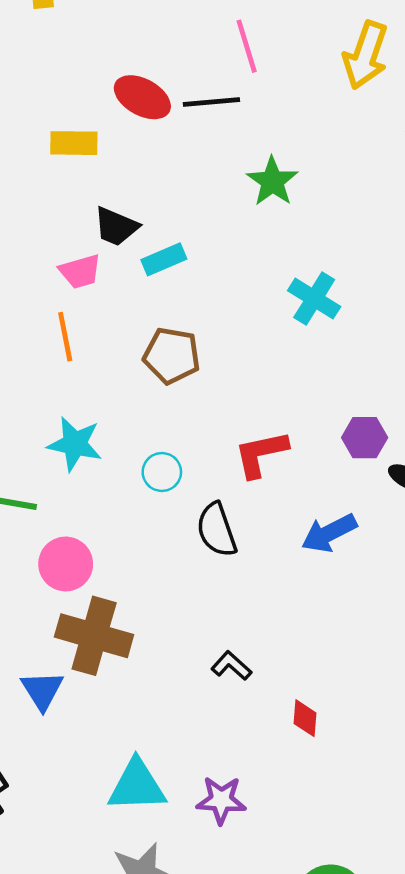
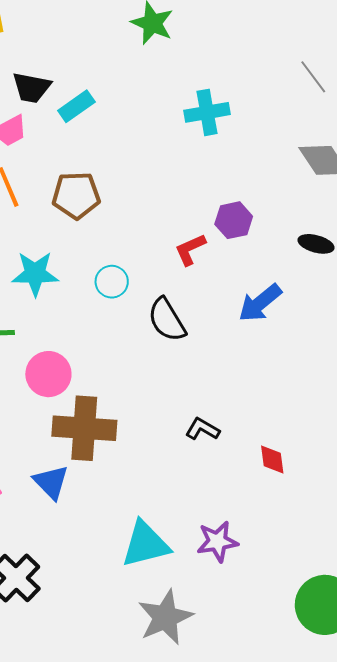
cyan cross: (314, 299) -> (207, 112), turned -30
brown pentagon: (172, 356) -> (76, 195), moved
purple hexagon: (365, 438) -> (234, 220), moved
red L-shape: (261, 454) -> (190, 249), size x0.7

